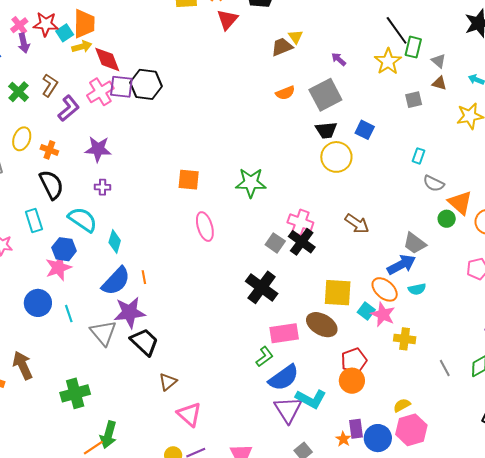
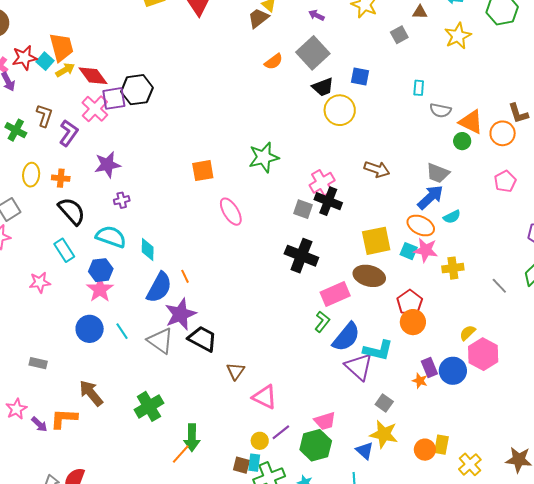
pink cross: (300, 222) -> (322, 183), turned -35

